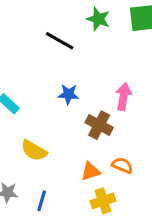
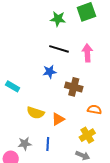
black line: (60, 41) -> (59, 49), moved
pink arrow: (123, 96) -> (87, 53), moved
orange triangle: (91, 171) -> (58, 119), moved

